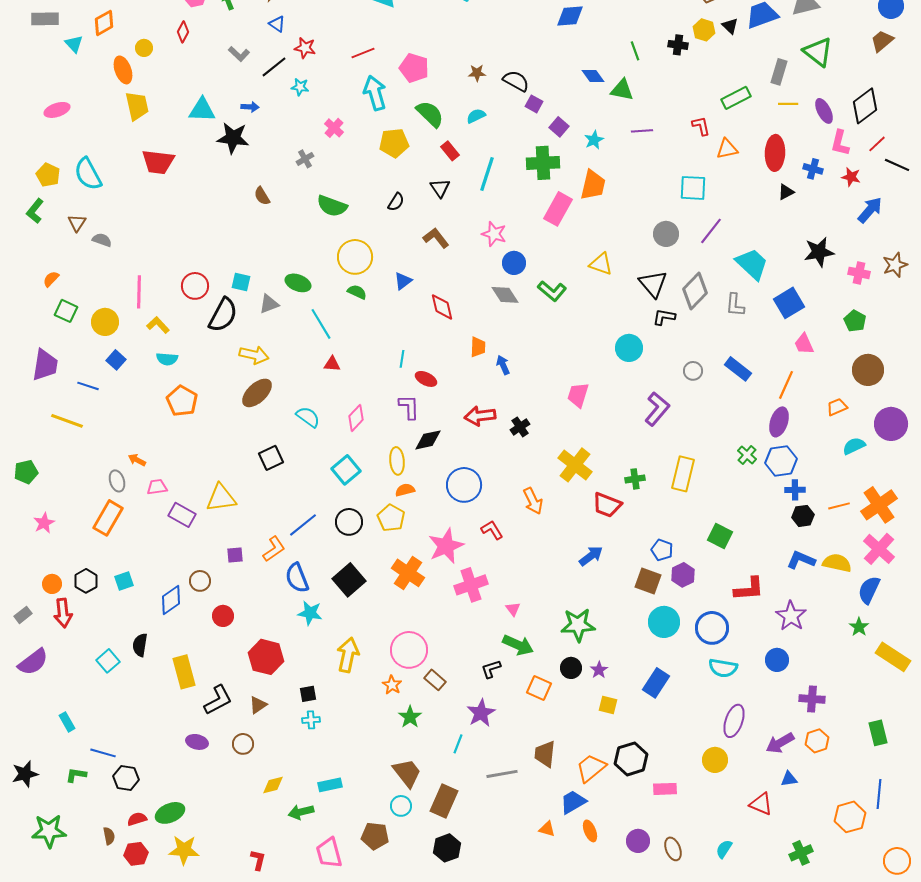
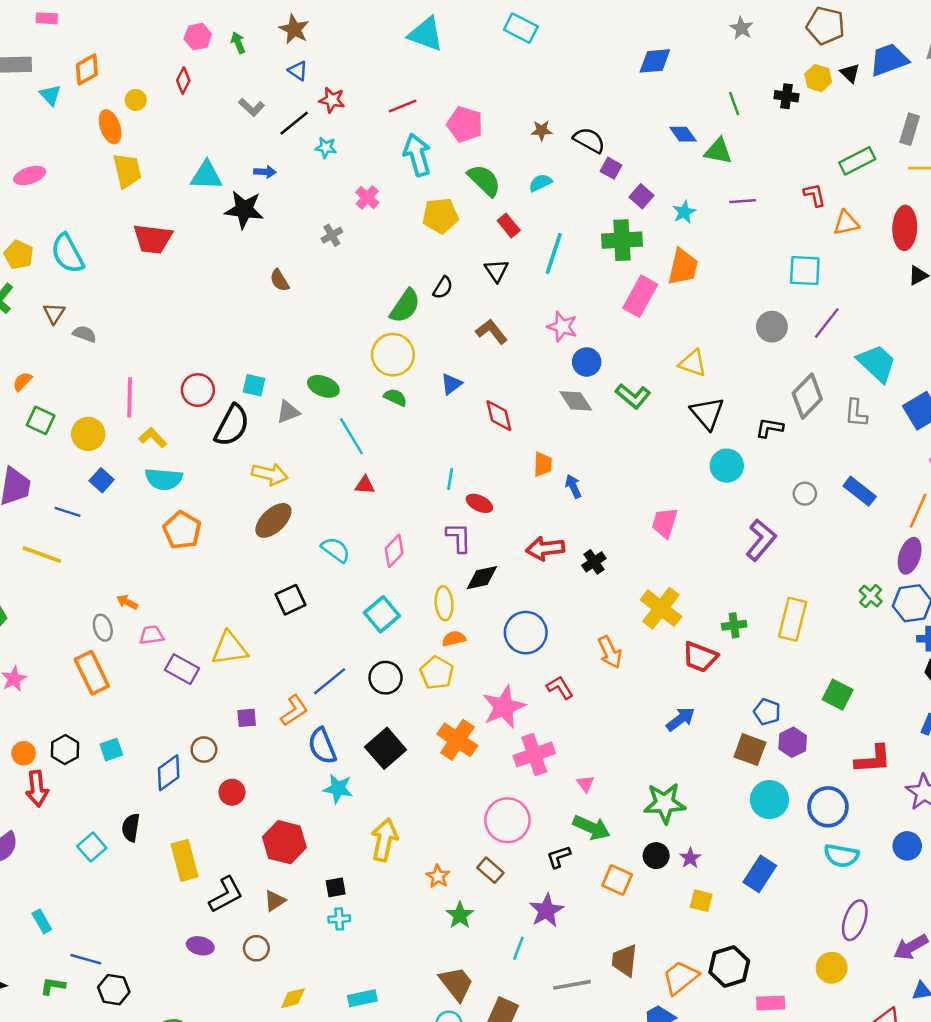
green semicircle: (332, 206) -> (405, 306), moved, turned -76
black triangle: (653, 284) -> (707, 413), moved
cyan semicircle: (167, 359) -> (164, 479), size x1.4
orange rectangle: (108, 518) -> (92, 673), turned -56
pink circle: (409, 650) -> (507, 820), moved

